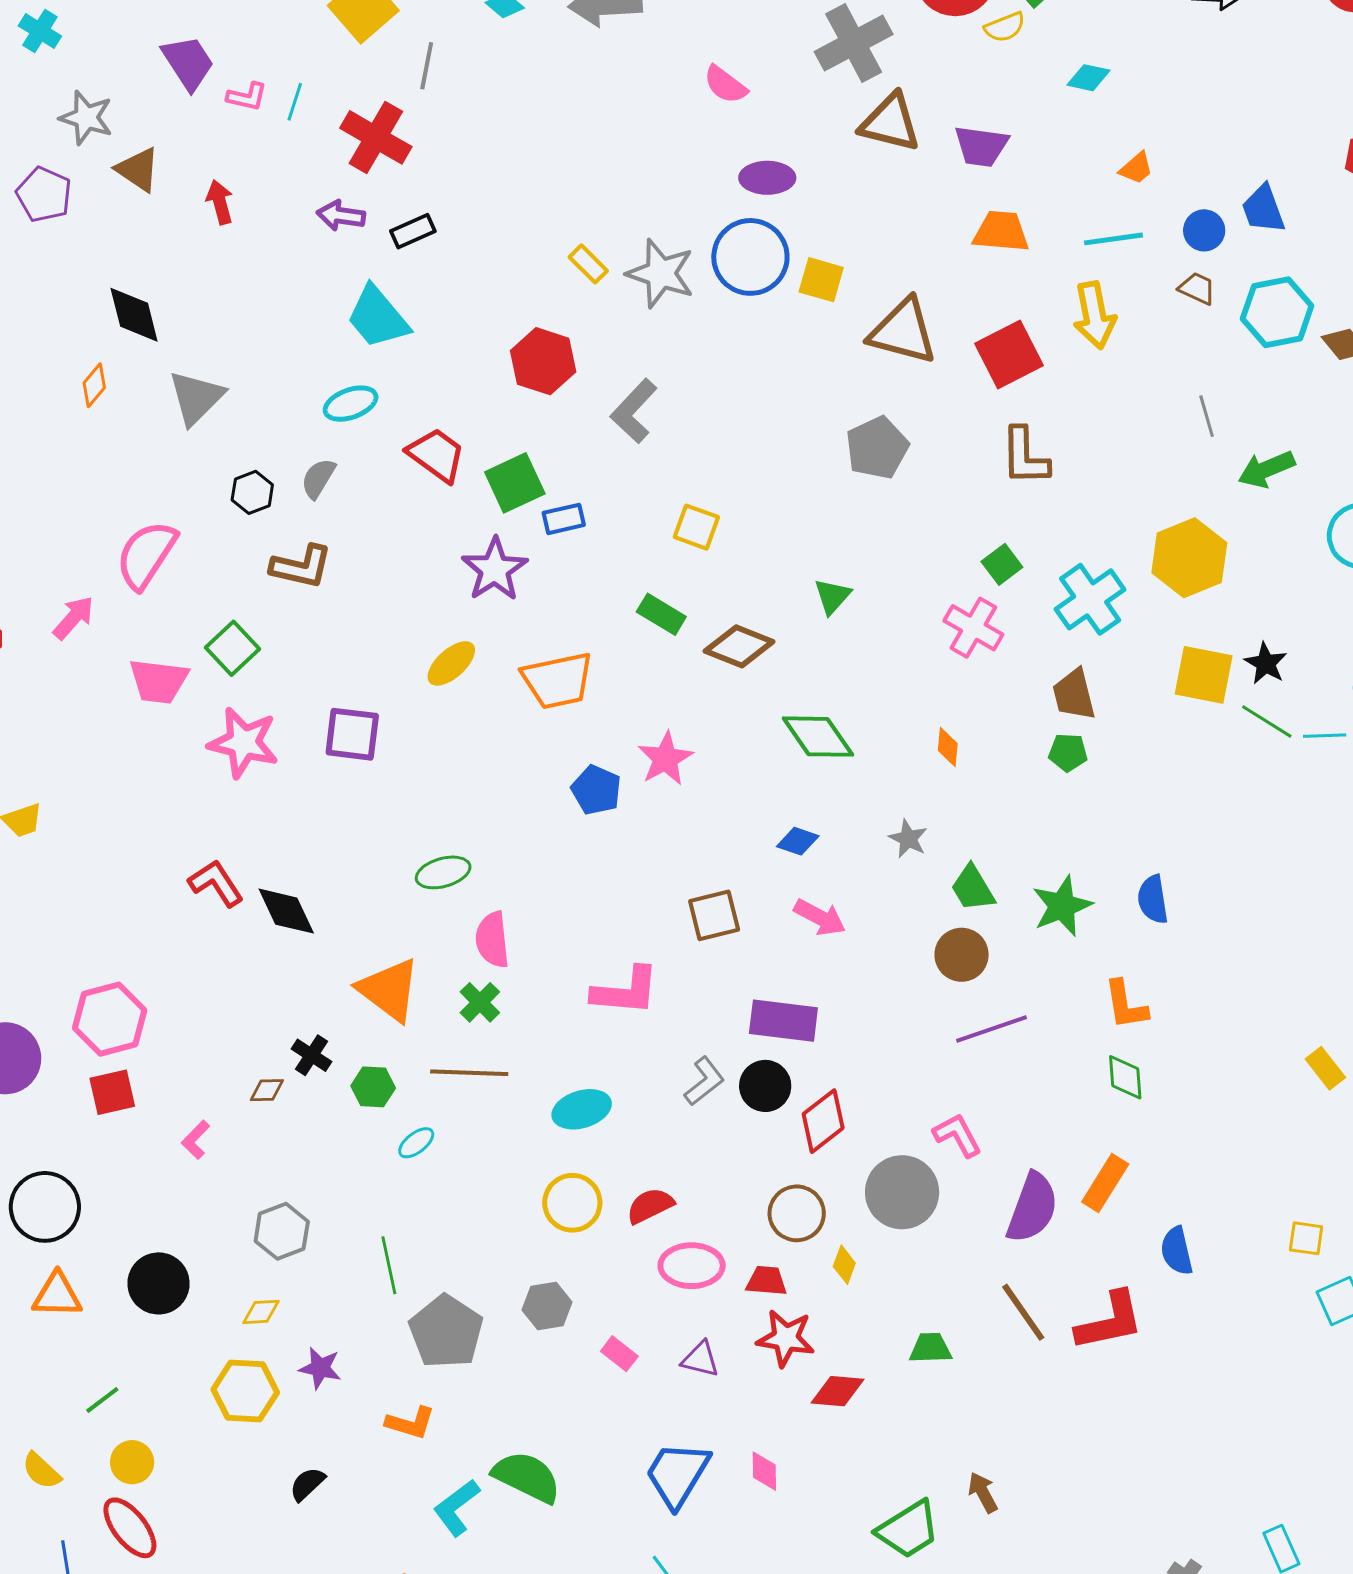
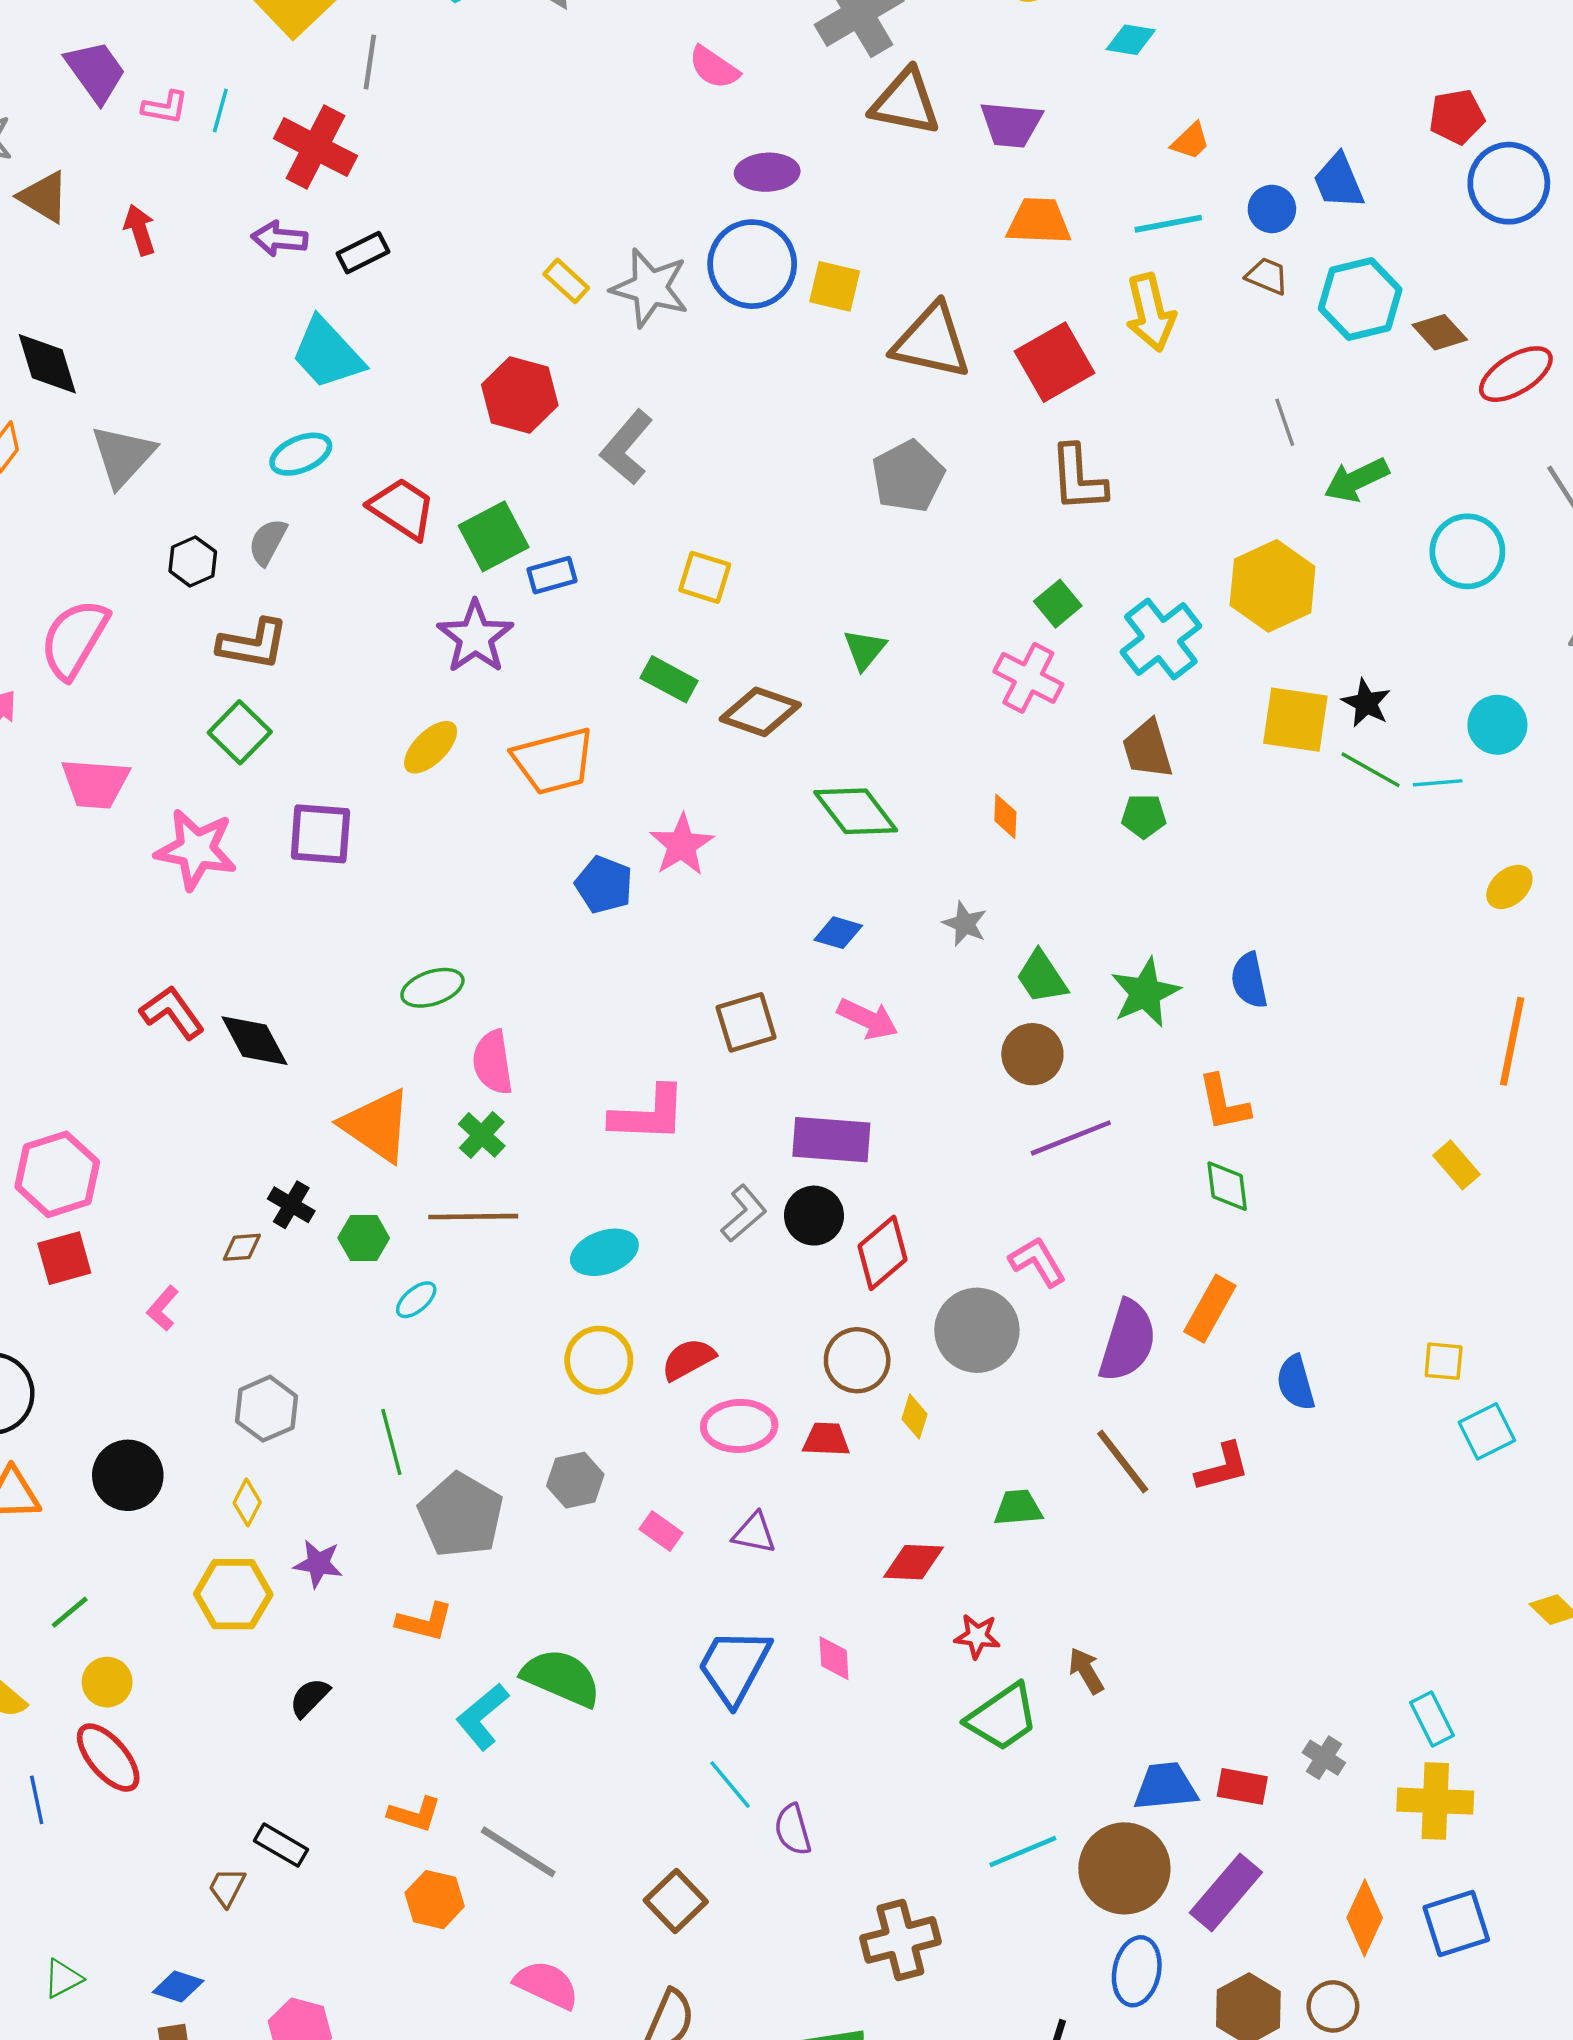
green square: (233, 648) -> (240, 732), moved
yellow diamond: (261, 1312) -> (247, 1502), turned -57
red L-shape: (1110, 1321) -> (1222, 1467), size x0.7
red star: (786, 1338) -> (977, 1636), moved, size x0.7

